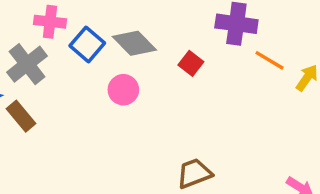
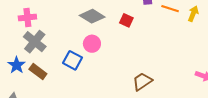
pink cross: (50, 22) -> (27, 18), moved
blue square: (87, 44) -> (73, 60), moved

